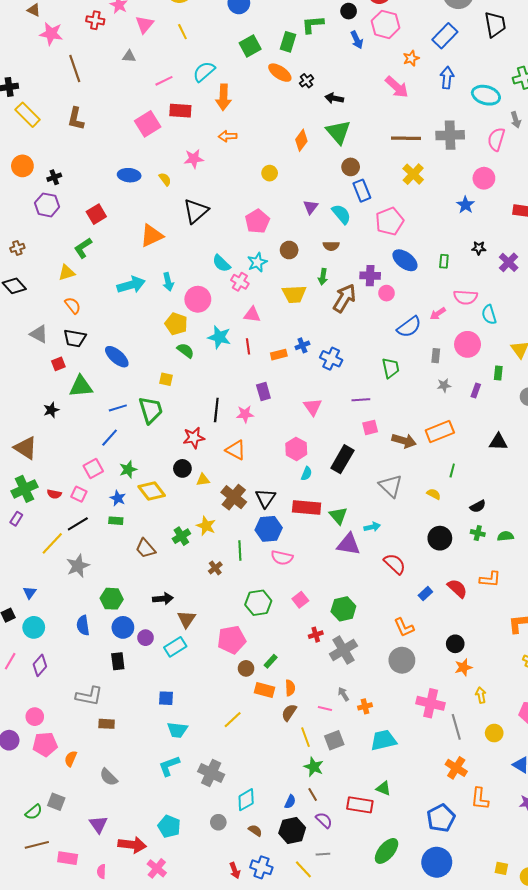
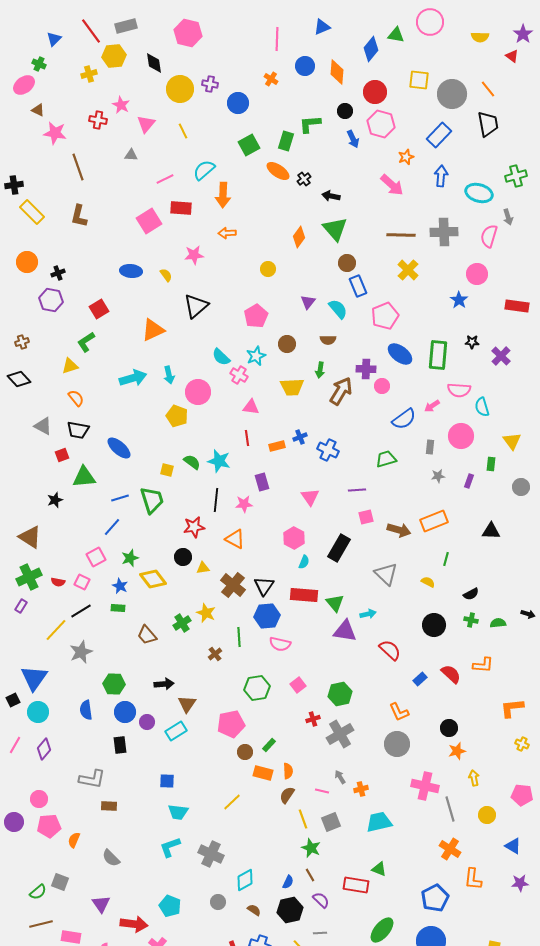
green rectangle: (444, 261) -> (438, 355), size x2.0
cyan star: (219, 337) -> (219, 461), moved
green semicircle: (186, 351) -> (192, 462), moved
green trapezoid: (391, 368) -> (386, 459), turned -95
blue triangle: (30, 593) -> (34, 678), size x2.0

